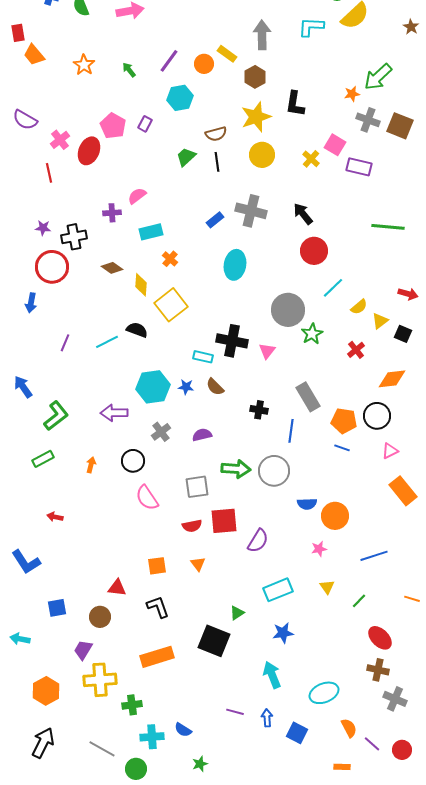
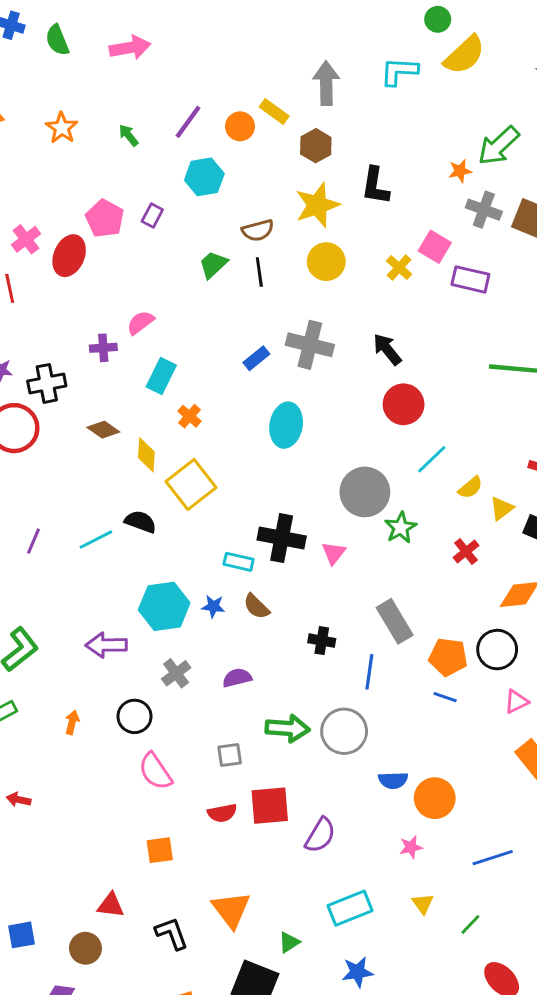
cyan rectangle: (151, 232) -> (161, 376), turned -50
gray square: (197, 487) -> (230, 755), size x0.7
orange triangle: (198, 564) -> (231, 910), moved, size x1.8
orange square: (157, 566) -> (160, 850), moved

